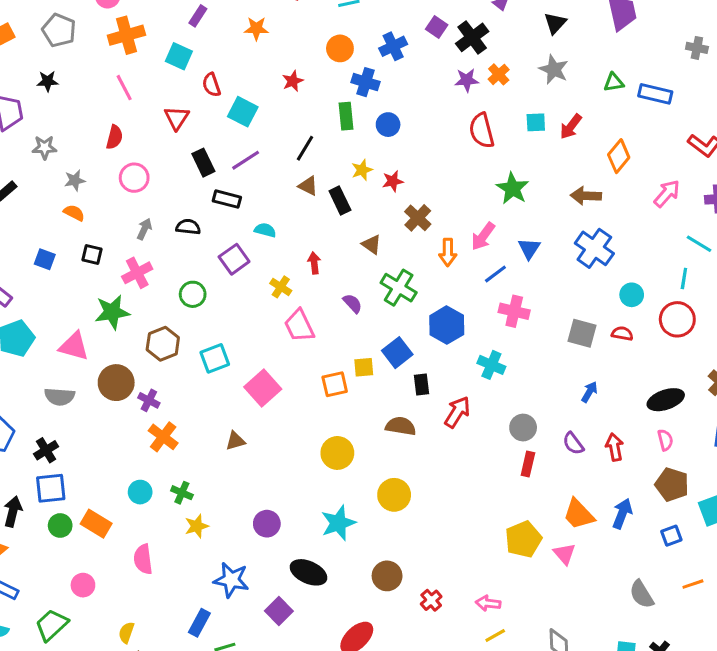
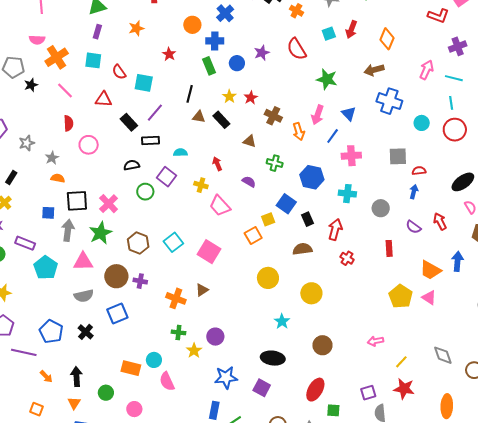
purple star: (467, 80) -> (262, 53), moved
black star: (48, 81) -> (31, 85), moved
red triangle: (177, 118) -> (104, 99), turned -42
pink arrow: (667, 194) -> (427, 70), moved
gray arrow: (144, 229) -> (68, 230), moved, size x1.5
black square: (92, 255) -> (77, 201), size x1.6
green cross: (399, 288) -> (275, 163), size x0.7
green circle: (193, 294) -> (145, 192), moved
red semicircle: (622, 334) -> (419, 171), moved
gray circle: (523, 428) -> (381, 208), moved
orange cross: (163, 437) -> (176, 298), moved
blue square: (51, 488) -> (117, 313), moved
cyan circle: (140, 492) -> (154, 360), moved
cyan star: (338, 523) -> (282, 321), size x0.7
purple circle: (267, 524) -> (215, 337), moved
green circle: (60, 525) -> (106, 393), moved
red cross: (431, 600) -> (347, 258), moved
pink arrow: (488, 603) -> (375, 341), moved

